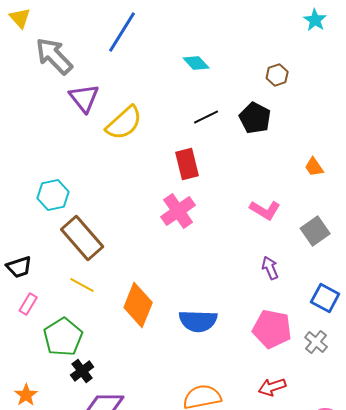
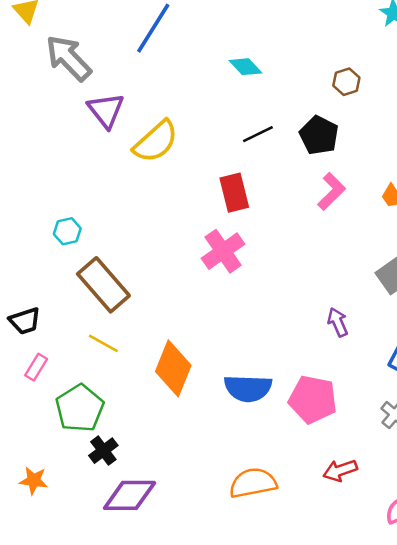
cyan hexagon: (53, 195) -> (67, 231), size x0.7
pink L-shape: (265, 210) -> (331, 191), moved, turned -76
pink pentagon: (272, 329) -> (313, 399), moved
orange star: (26, 395) -> (34, 480), turned -30

